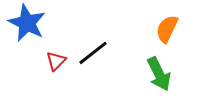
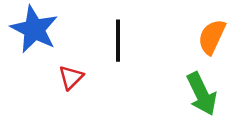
black line: (93, 53) -> (118, 41), moved, turned -52

